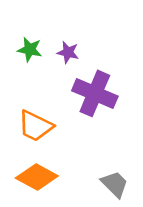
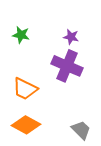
purple star: (68, 52) -> (71, 37), moved

